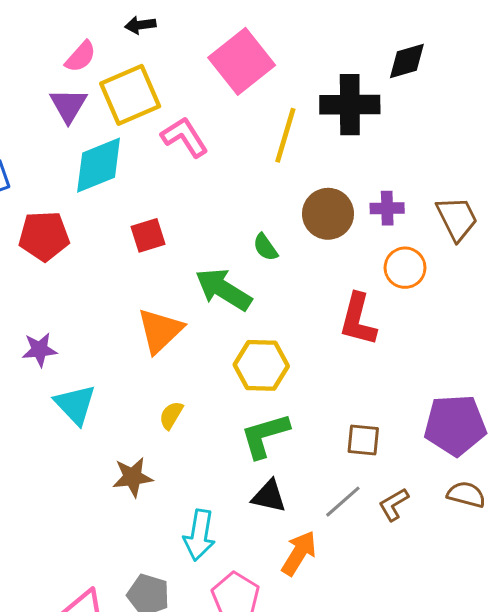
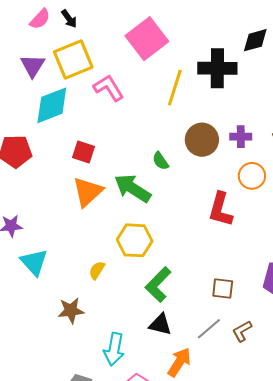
black arrow: (140, 25) -> (69, 19), moved, turned -120
pink semicircle: (81, 57) -> (40, 19), moved
red square: (148, 235) -> (84, 152), turned 35
orange triangle: (160, 331) -> (88, 192), moved
yellow hexagon: (261, 365) -> (135, 240), moved
green L-shape: (265, 435) -> (158, 285), turned -30

